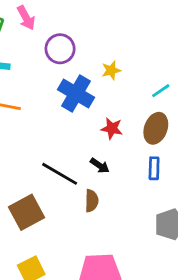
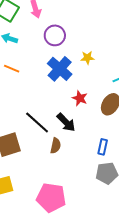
black arrow: (100, 166) -> (66, 122), size x1.5
blue rectangle: (154, 168) -> (103, 147), moved

